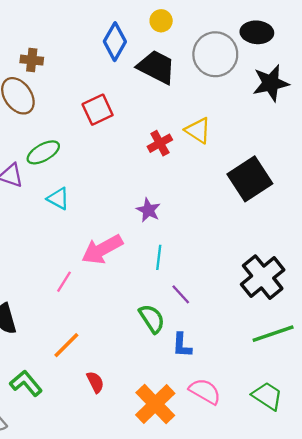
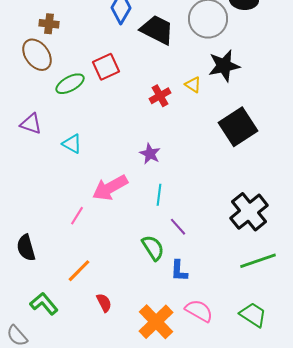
black star: (271, 83) -> (224, 66), moved
yellow triangle: (198, 130) -> (193, 85), size x0.7
green ellipse: (43, 152) -> (70, 84), moved

